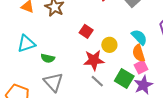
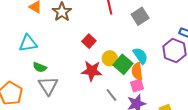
green semicircle: (48, 58) -> (40, 67), moved
green square: (124, 78) -> (123, 64), moved
gray line: (97, 81) -> (111, 95), moved

